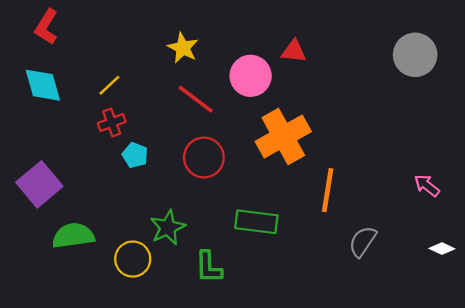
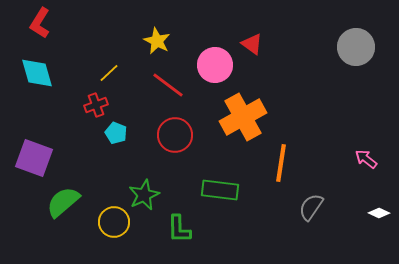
red triangle: (294, 51) -> (252, 44), turned 30
yellow line: (109, 85) -> (109, 73), moved
purple square: (39, 184) -> (34, 158), turned -30
green semicircle: (73, 236) -> (63, 202), turned -33

